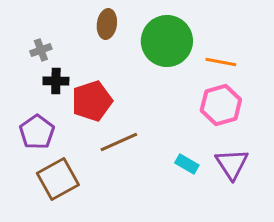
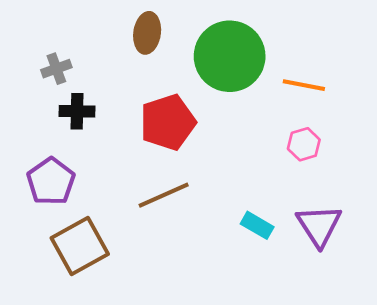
red pentagon: (92, 101) -> (168, 122), moved
pink hexagon: (221, 105) -> (304, 144), size x0.6

